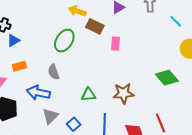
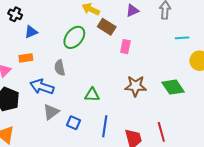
cyan line: (176, 21) -> (182, 38), moved, turned -56
blue triangle: (13, 40) -> (31, 32), moved
brown star: (123, 93) -> (136, 86), moved
blue square: (74, 124) -> (74, 123), turned -32

